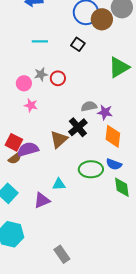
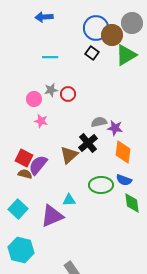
black square: (78, 44) -> (92, 53), moved
green triangle: (119, 67) -> (126, 55), moved
purple semicircle: (28, 149) -> (38, 165), turned -35
brown semicircle: (15, 158) -> (25, 174), turned -128
purple triangle: (42, 200) -> (52, 216), size x1.4

